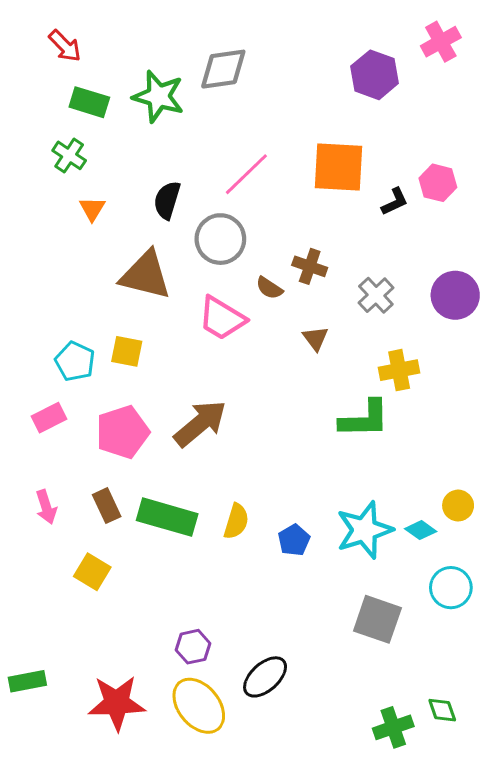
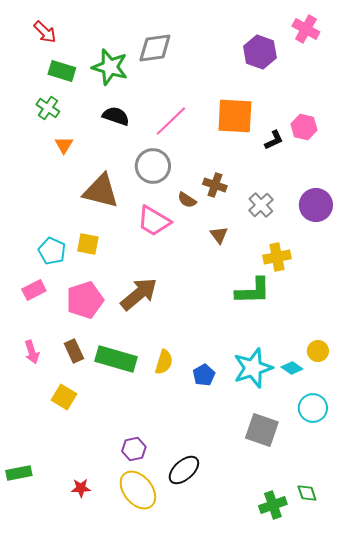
pink cross: (441, 42) -> (306, 29), turned -32
black semicircle: (167, 200) -> (116, 116), moved, turned 92
red star: (117, 703) -> (81, 488), size x0.5

